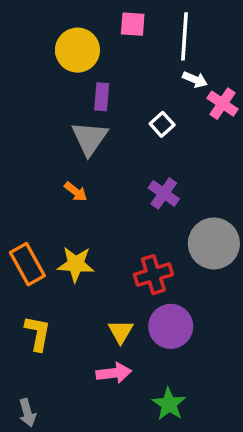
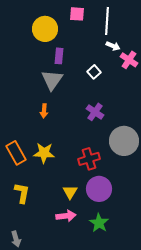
orange arrow: (76, 192) -> (44, 111), turned 56
green star: (169, 404) -> (99, 223), moved

